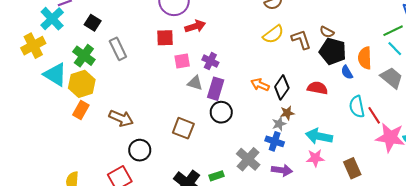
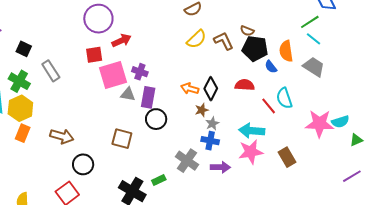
pink square: (182, 61) -> (113, 75), size x1.8
brown star: (287, 113) -> (202, 110), moved
red line: (374, 115) -> (269, 106), moved
pink star: (315, 158) -> (251, 152), size x1.4

